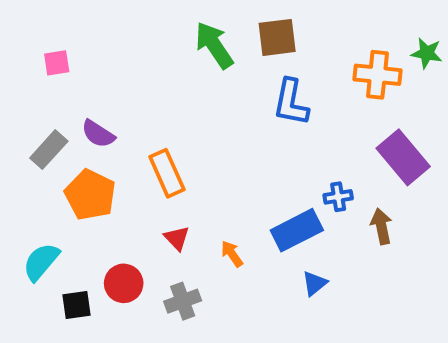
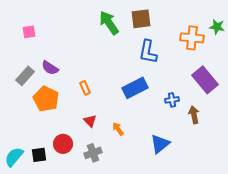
orange rectangle: (167, 173) -> (85, 88), size x0.6
blue rectangle: (297, 230) -> (135, 88), moved
cyan semicircle: (41, 262) -> (14, 157), moved
blue triangle: (315, 283) -> (160, 144), size x1.5

